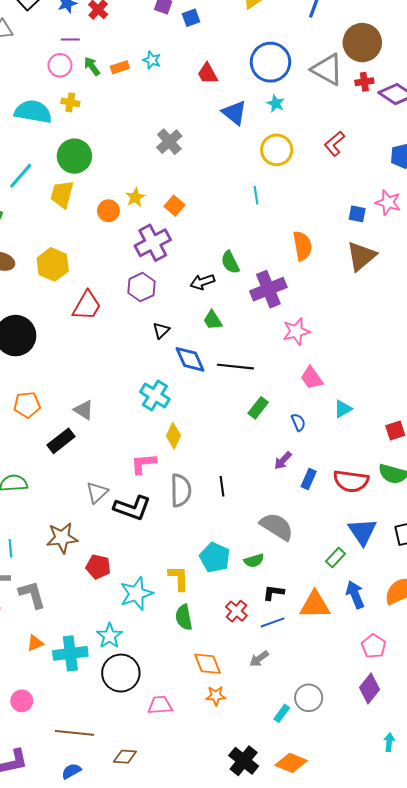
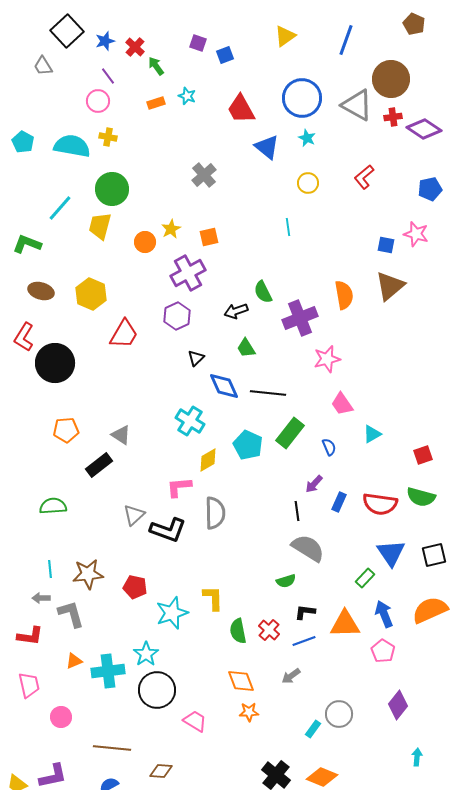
purple line: (70, 39) -> (108, 76), turned 54
green arrow: (92, 66) -> (156, 66), moved
red trapezoid: (208, 74) -> (241, 109), size x1.4
yellow circle: (277, 150) -> (308, 183), size x0.7
orange square: (174, 206) -> (209, 237), turned 36
orange semicircle: (302, 246) -> (344, 295), moved
green rectangle: (258, 408) -> (290, 433), size x1.4
yellow diamond: (173, 436) -> (208, 460), turned 35
black line: (222, 486) -> (297, 511), moved
brown star: (62, 538) -> (88, 574), moved
cyan pentagon: (215, 557) -> (248, 445), moved
green semicircle: (184, 617) -> (238, 631), moved
pink pentagon: (374, 646) -> (383, 651), moved
pink trapezoid: (160, 705) -> (195, 721), turned 35

